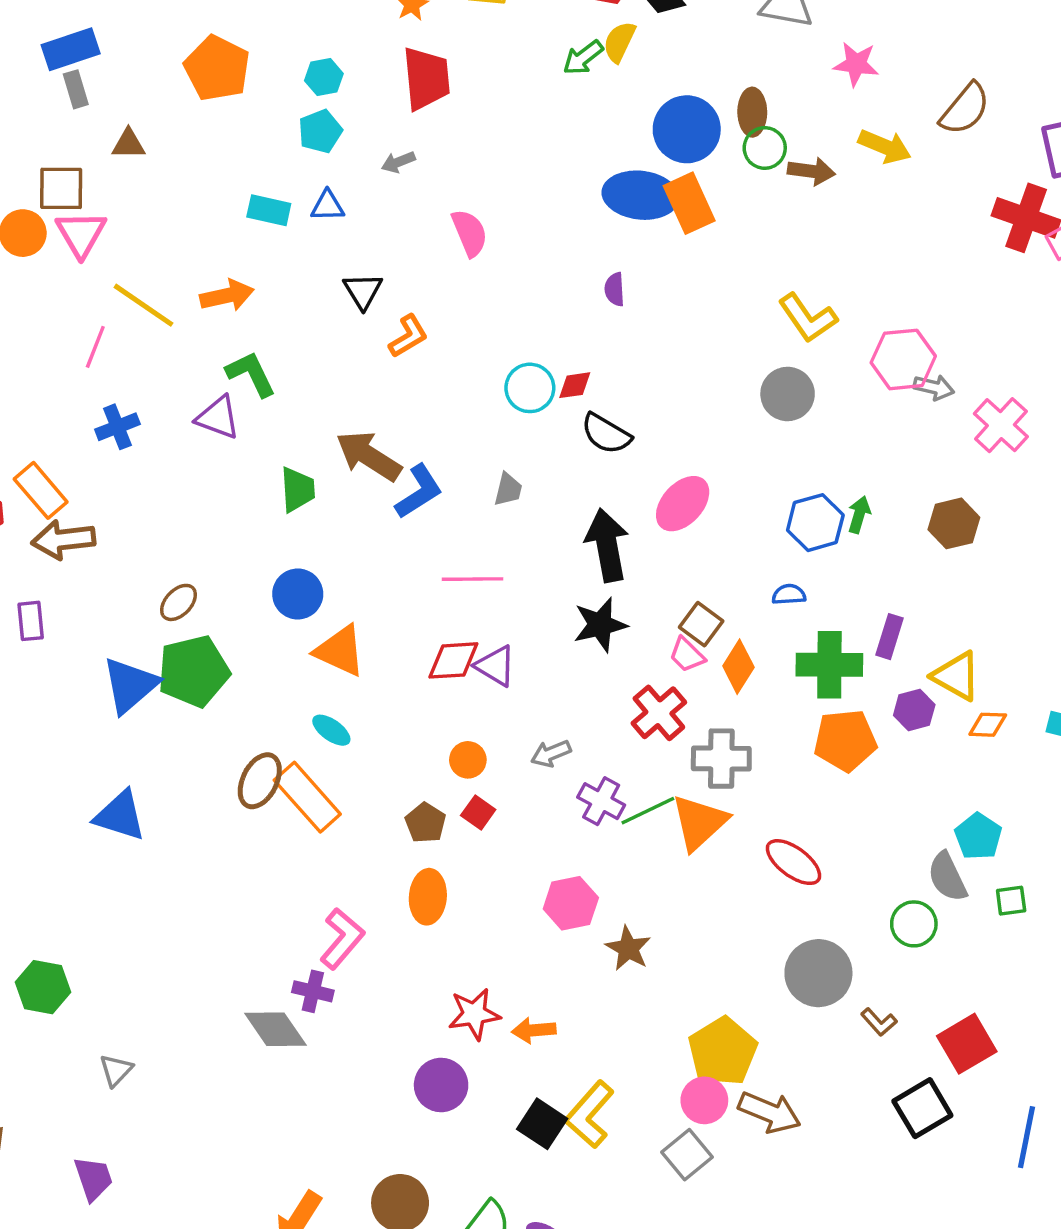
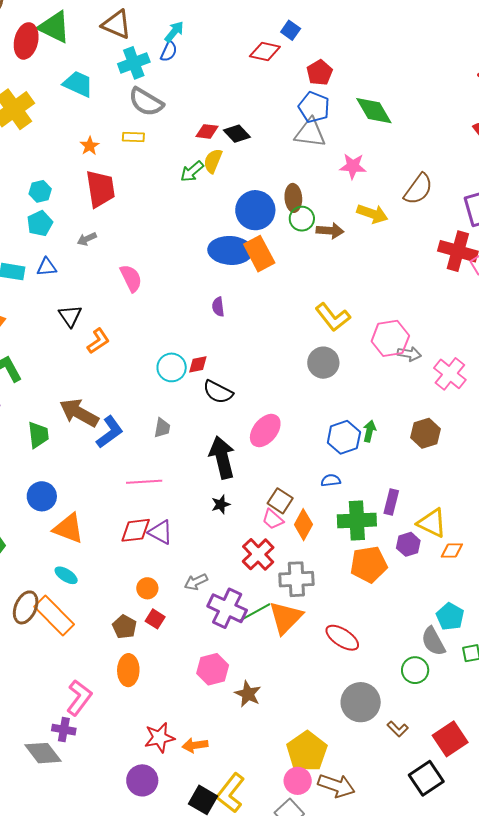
black star: (600, 625) -> (221, 504), size x0.6
purple cross: (601, 801) -> (227, 608), size x1.4

